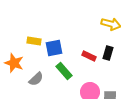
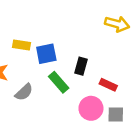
black rectangle: (108, 53) -> (81, 66), moved
red rectangle: (89, 56) -> (108, 85), moved

